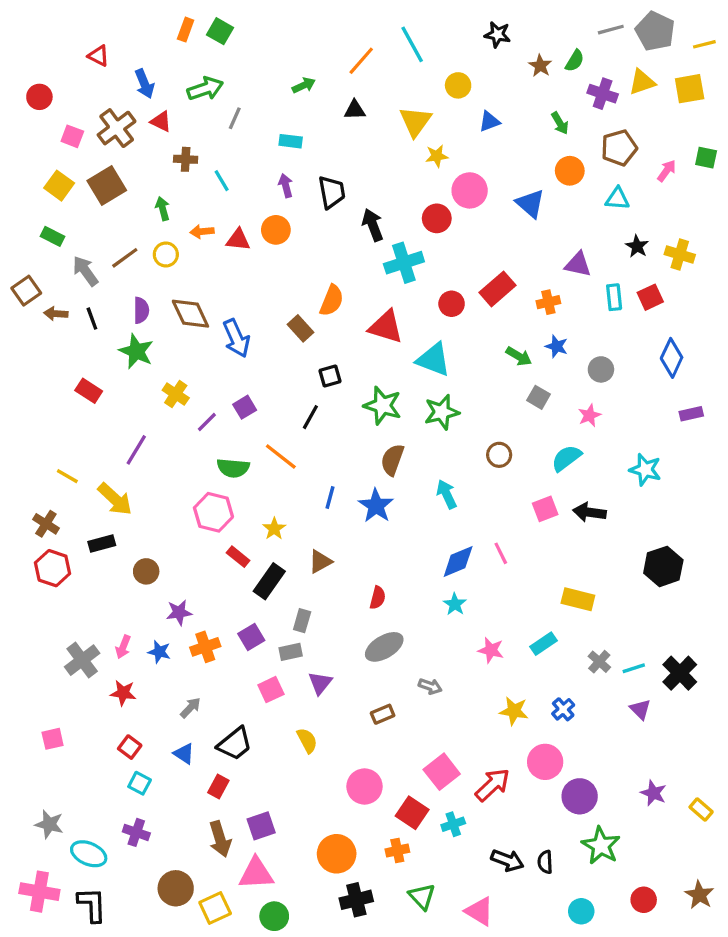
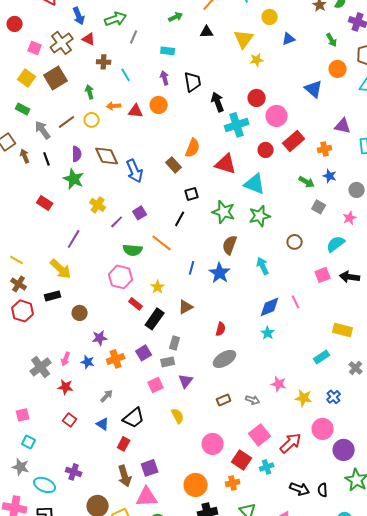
pink circle: (470, 190) -> (277, 116), moved
brown arrow: (56, 314) -> (25, 156), turned 64
yellow line: (67, 476) -> (17, 260), moved
pink star: (491, 650) -> (279, 384), moved
gray arrow: (430, 686) -> (253, 400), moved
cyan square: (140, 783) -> (29, 442), moved

